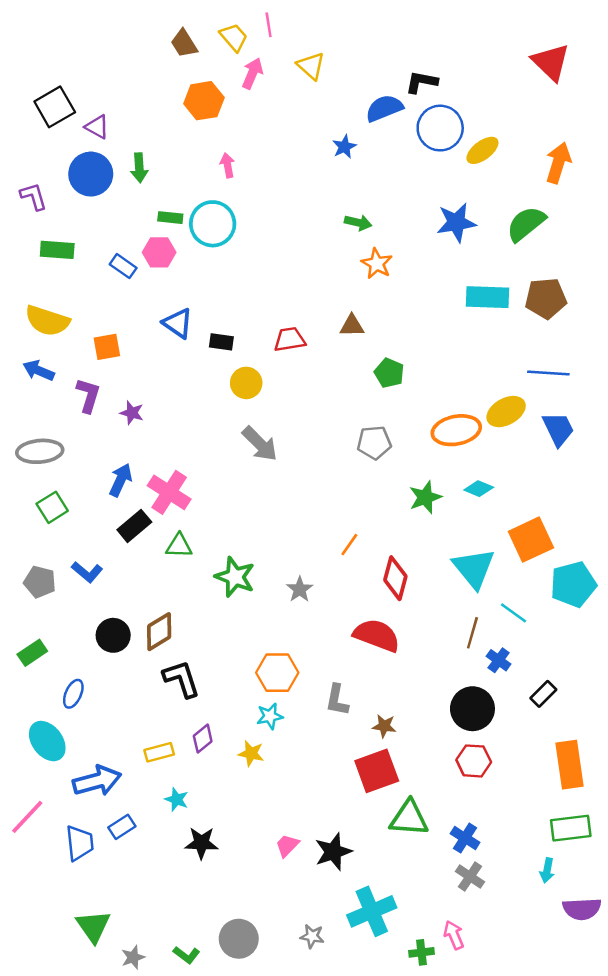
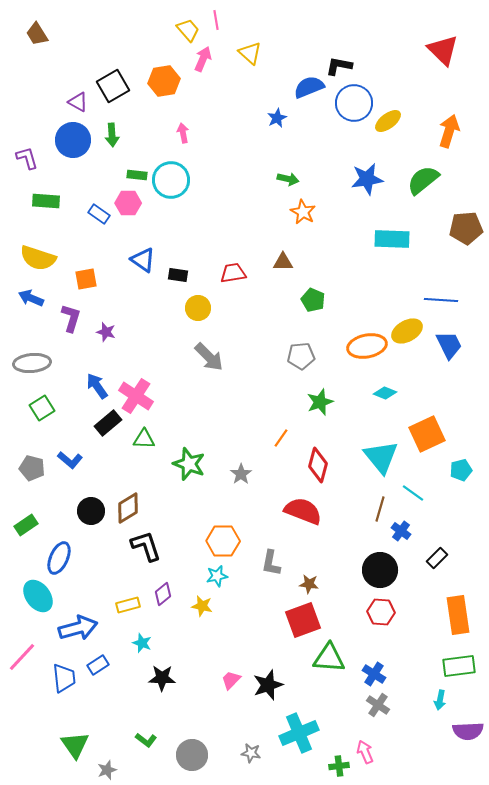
brown trapezoid: (184, 43) -> (37, 34), moved
black square: (55, 107) -> (113, 86), moved
brown pentagon: (546, 298) -> (466, 228), moved
blue arrow: (121, 480) -> (97, 386), turned -60
green star: (425, 497) -> (320, 402), moved
cyan pentagon: (573, 584) -> (461, 470), size x0.6
blue ellipse: (73, 694) -> (59, 558), size x1.4
green L-shape: (186, 955) -> (146, 740), moved

